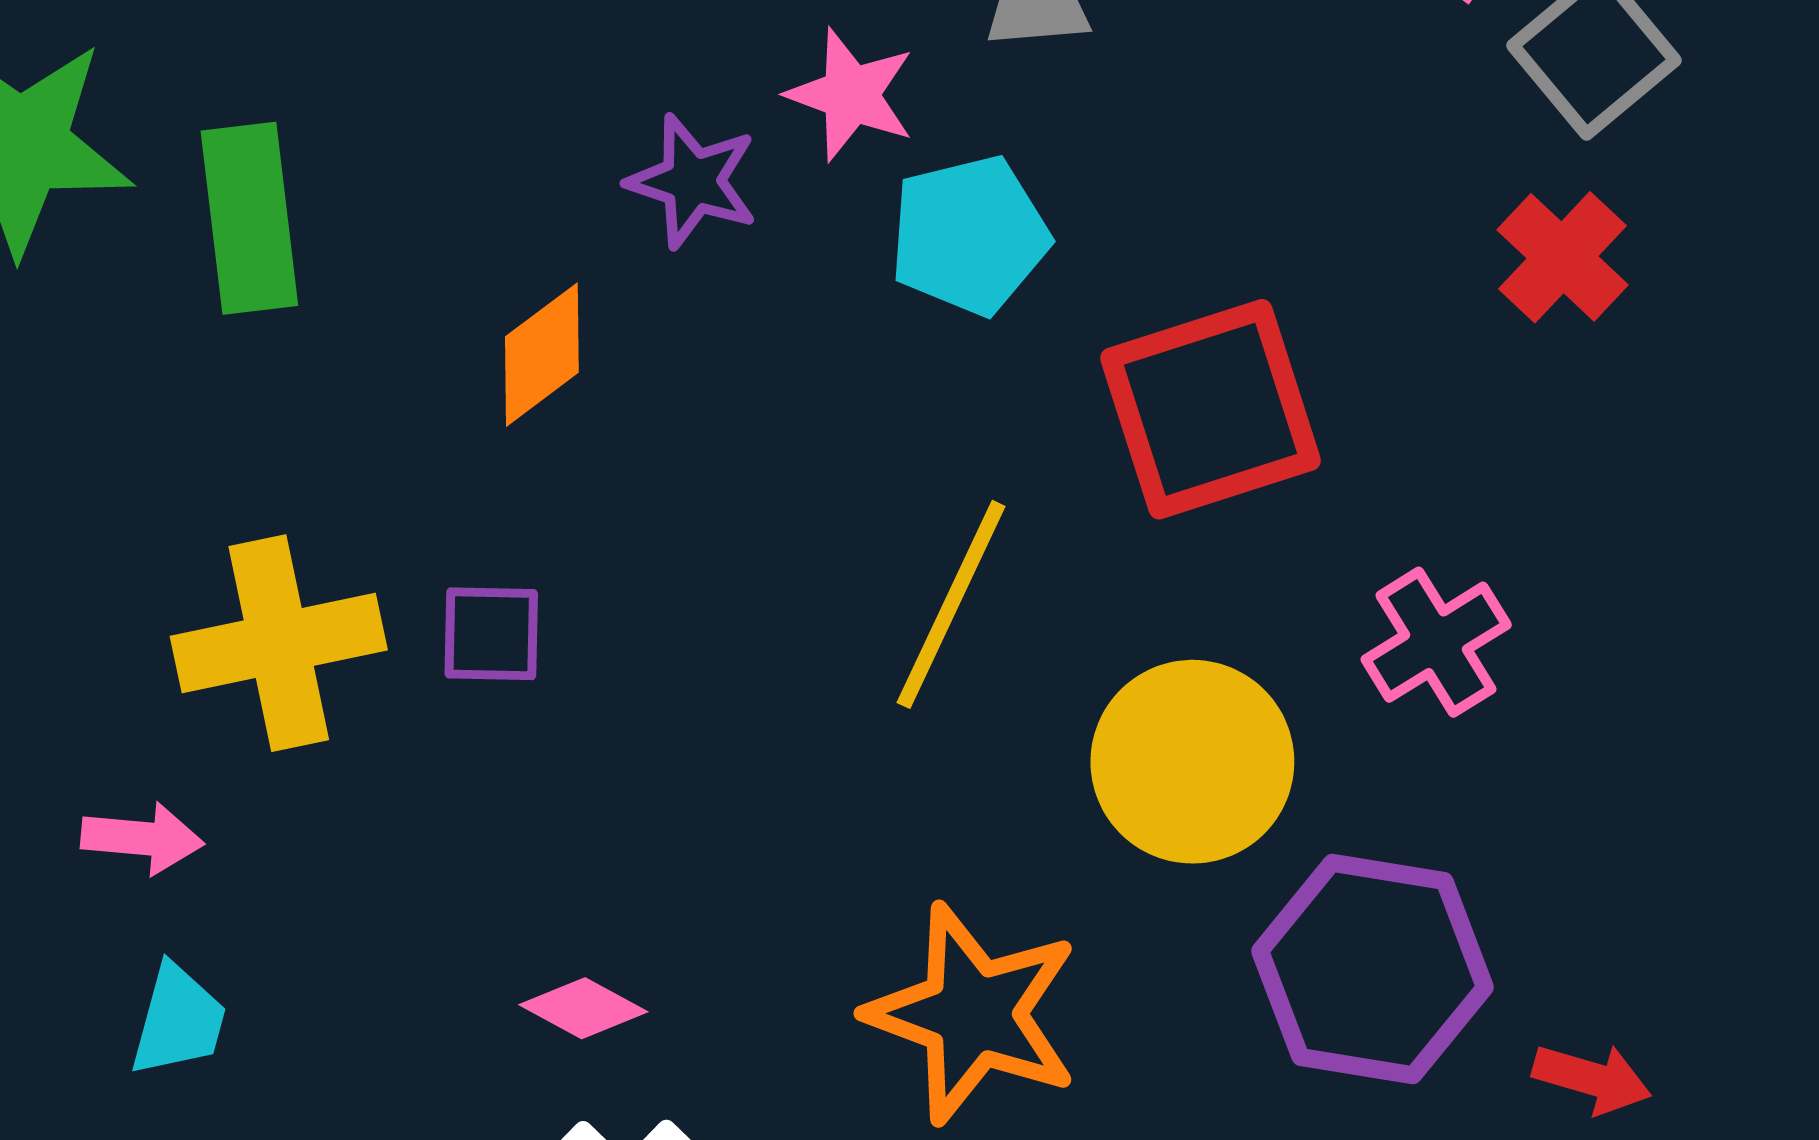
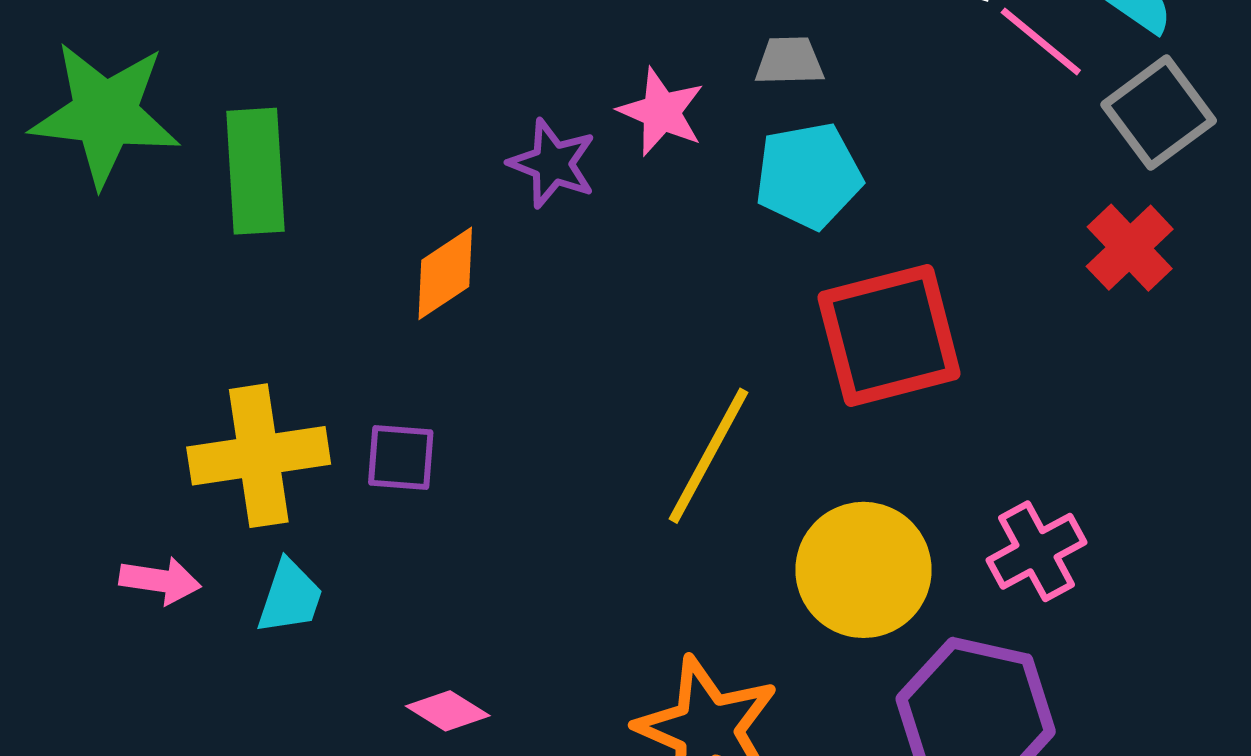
cyan pentagon: (969, 235) -> (808, 176), moved
pink cross: (1436, 642) -> (1036, 551), moved
cyan trapezoid: (178, 1020) -> (290, 597), moved

